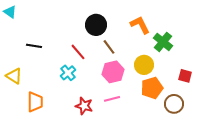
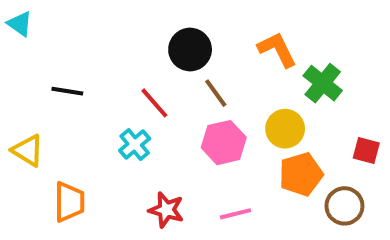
pink line: (112, 99) -> (236, 214), moved

